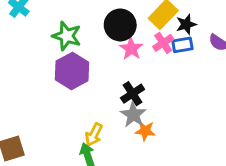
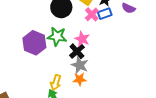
green star: (67, 36) -> (57, 36), moved
pink star: (131, 49) -> (82, 39), moved
orange star: (145, 131) -> (80, 79), moved

